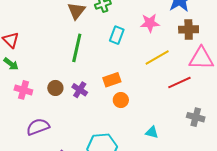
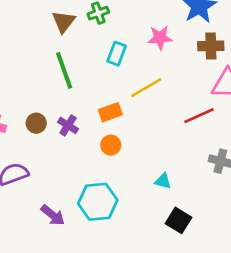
green line: (77, 48) -> (64, 70), turned -32
yellow line: (157, 57) -> (146, 88), moved
orange circle: (121, 100) -> (111, 145), moved

